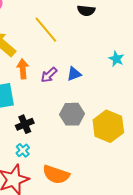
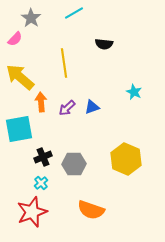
yellow line: (46, 30) -> (64, 63), turned 32
gray hexagon: (72, 114) -> (74, 164), moved
orange semicircle: (56, 175) -> (91, 210), moved

